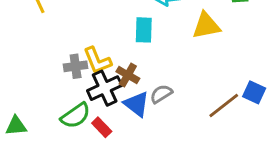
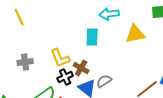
gray cross: (76, 66) -> (25, 62), moved
black cross: (105, 88) -> (65, 77), size x0.7

